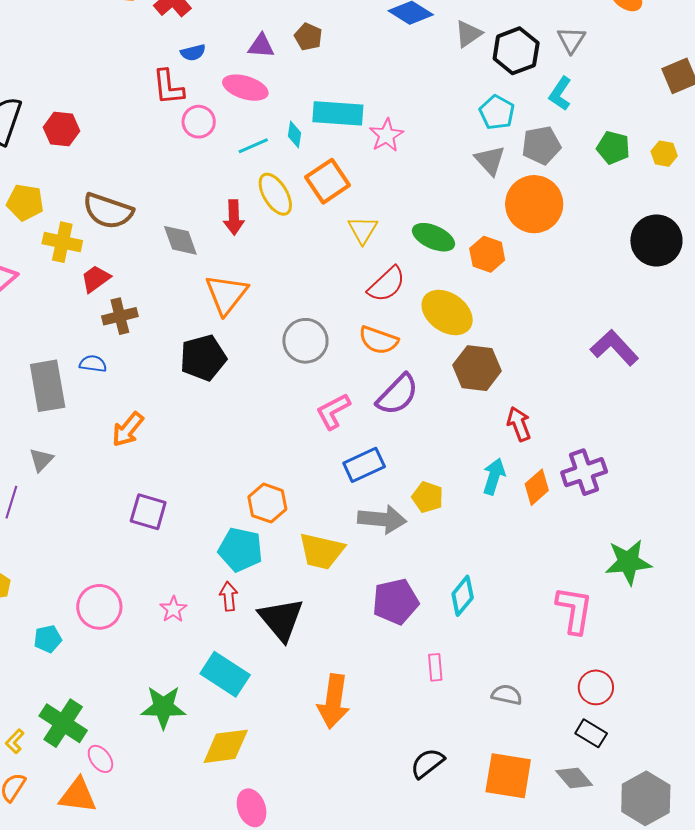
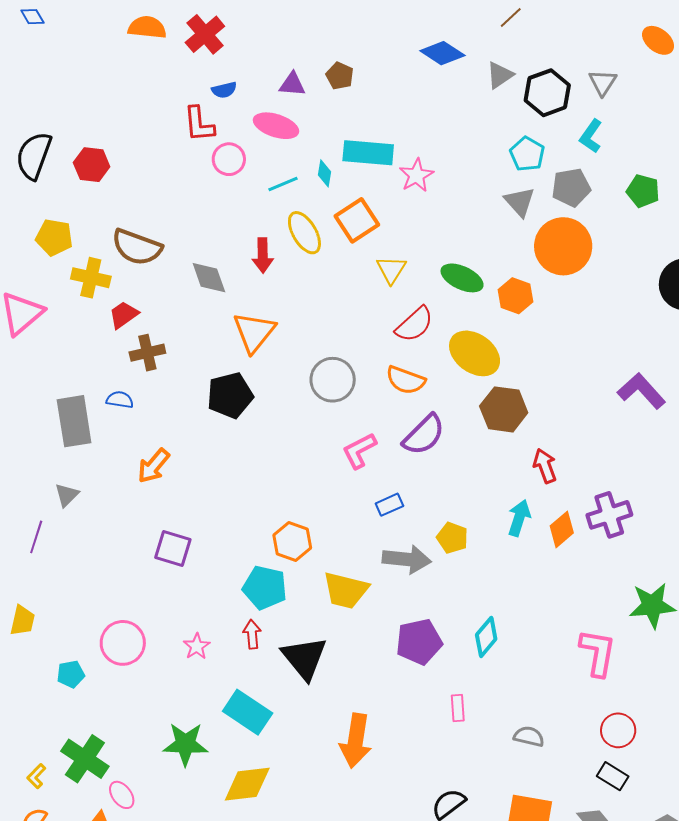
blue rectangle: (364, 465) -> (389, 505), size x0.7

